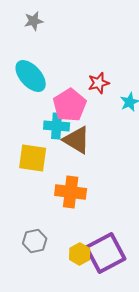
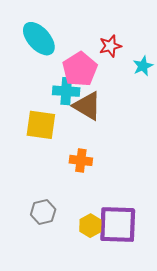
orange cross: (71, 192) -> (81, 160), size x0.7
purple square: (106, 253) -> (118, 225), turned 30

